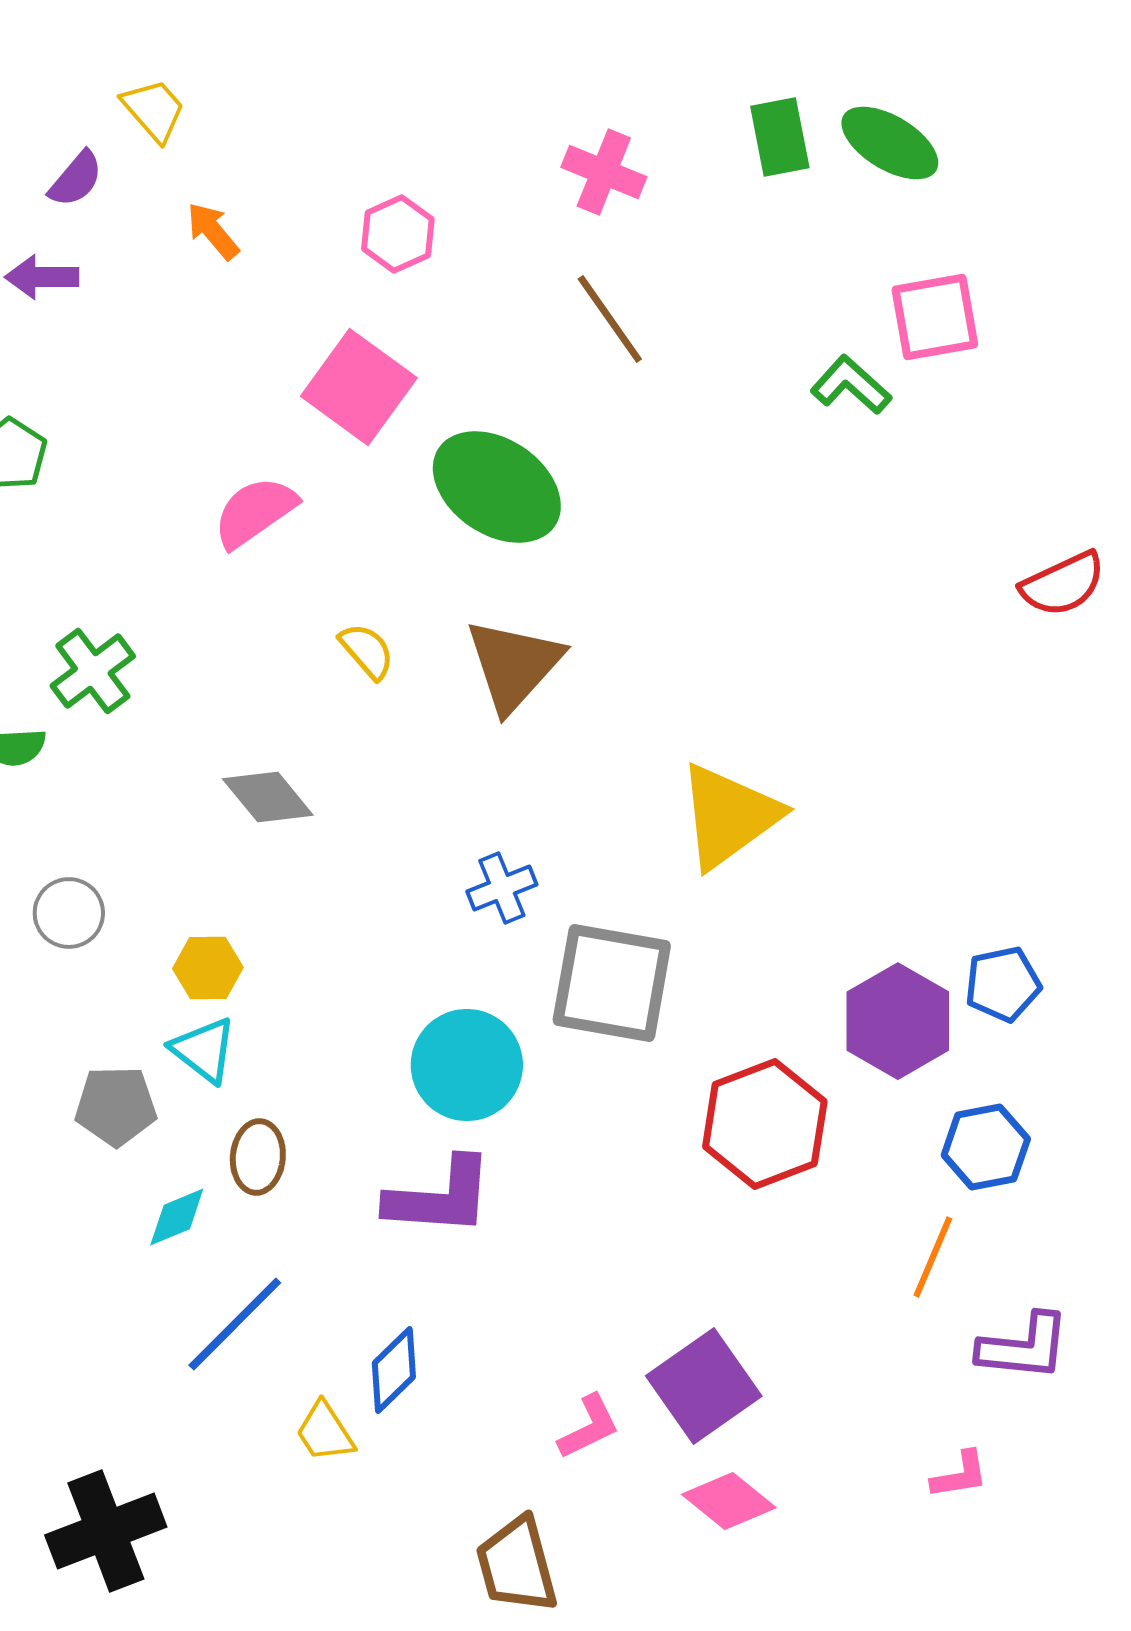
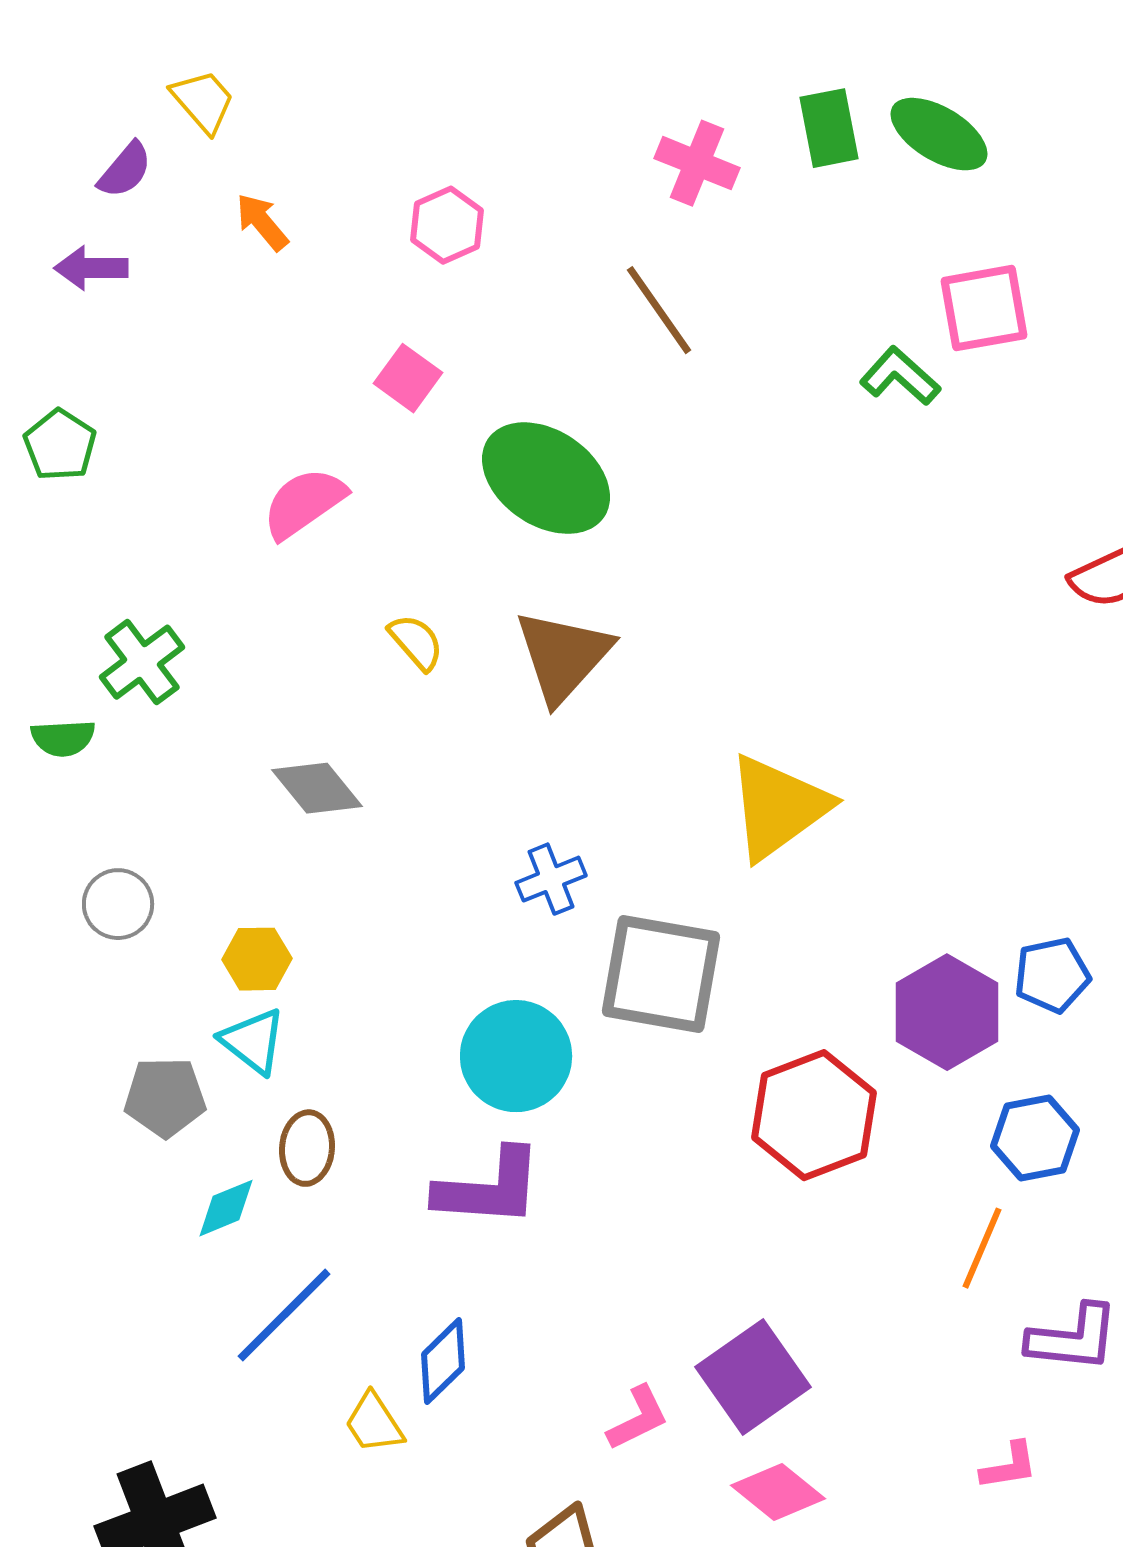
pink cross: (604, 172) -> (697, 163), moved
pink square: (359, 387) -> (408, 378), size x0.6

